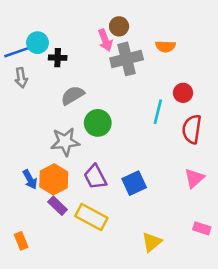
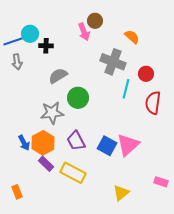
orange semicircle: (165, 46) -> (132, 37), turned -140
gray cross: (127, 59) -> (113, 62), moved, turned 35
pink triangle: (194, 178) -> (128, 145), moved, size x1.4
blue square: (134, 183) -> (107, 146), turned -36

